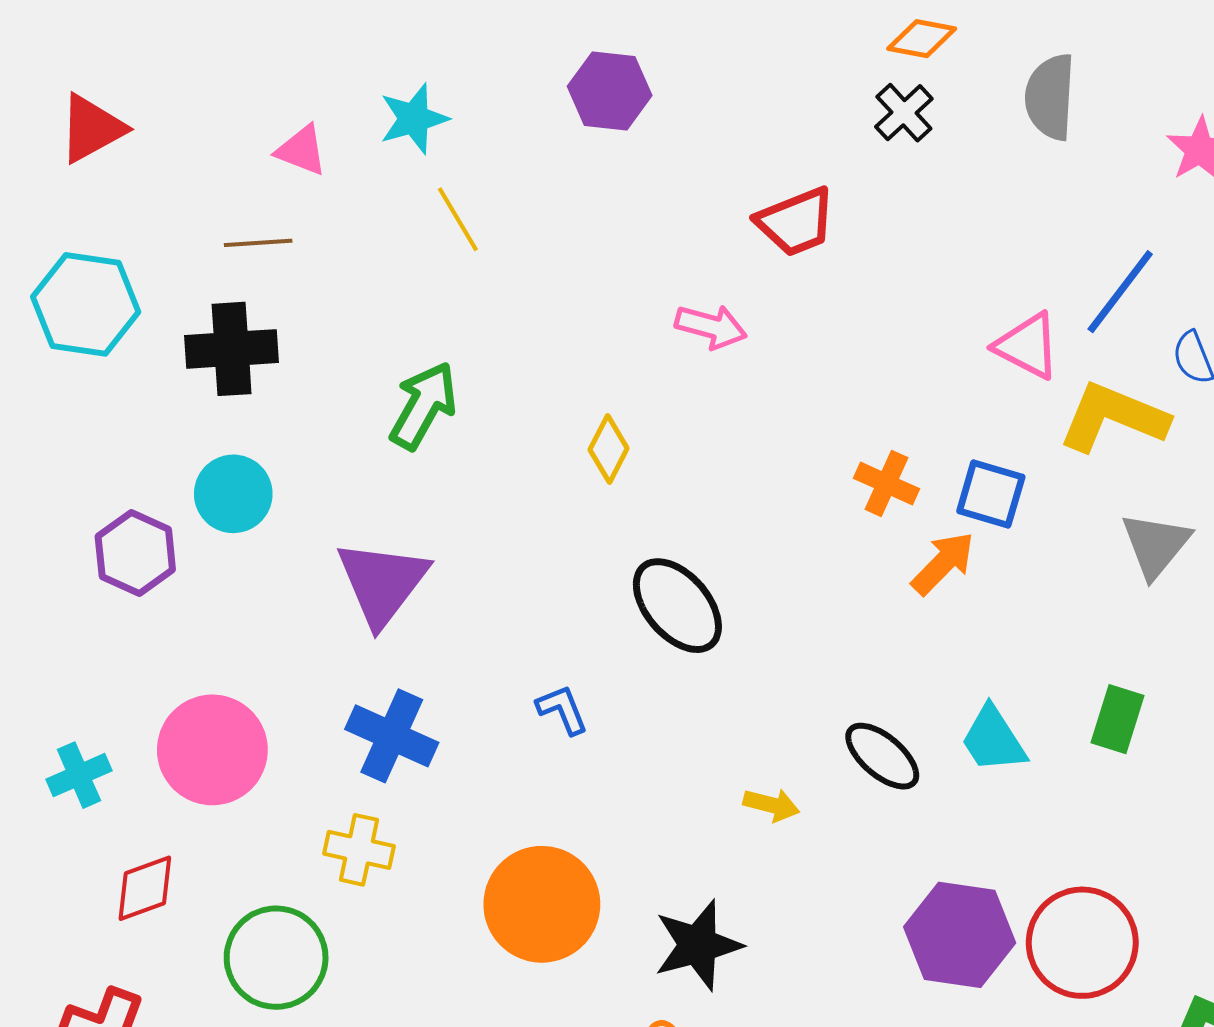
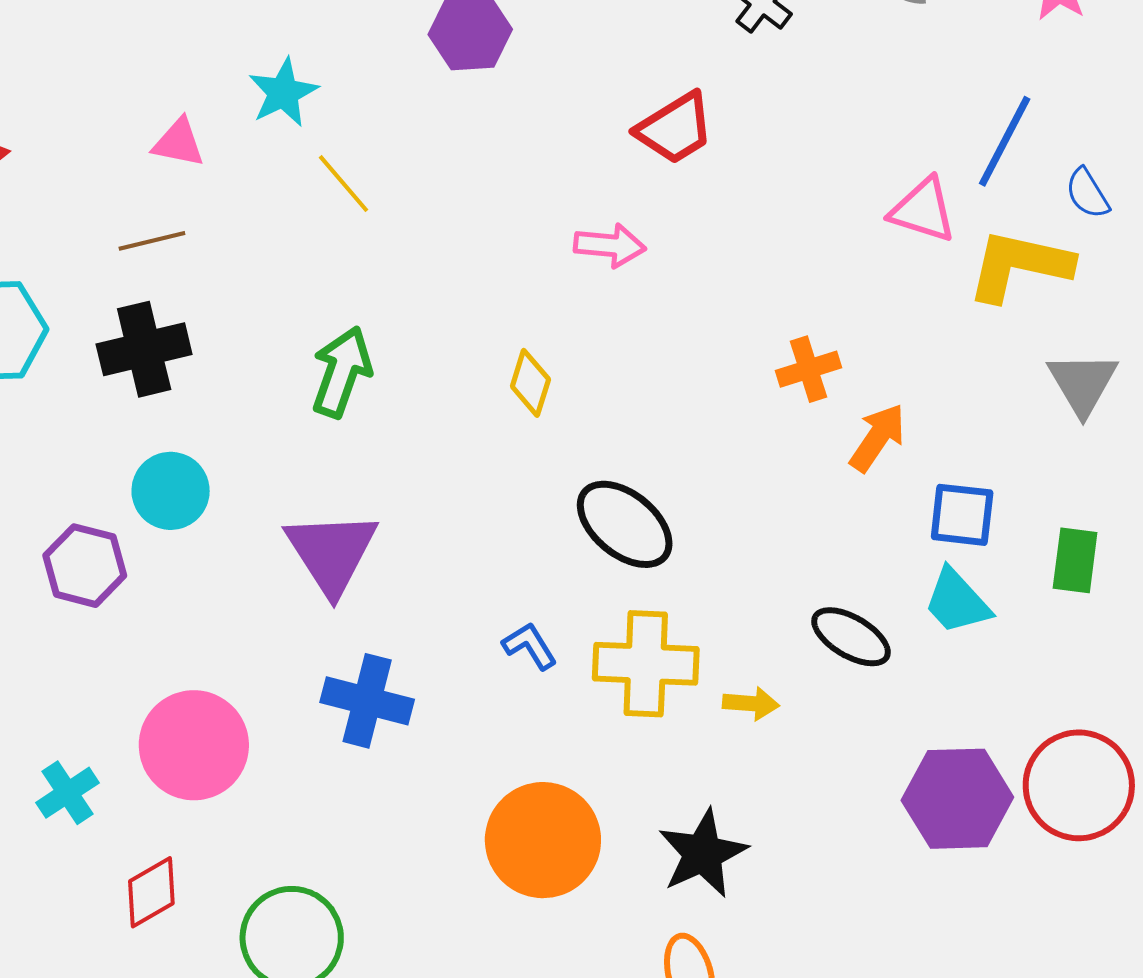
orange cross: (886, 484) -> (808, 369), turned -32
blue square: (991, 494) -> (962, 515), moved
yellow cross: (359, 850) -> (646, 664), moved, size x1.5

